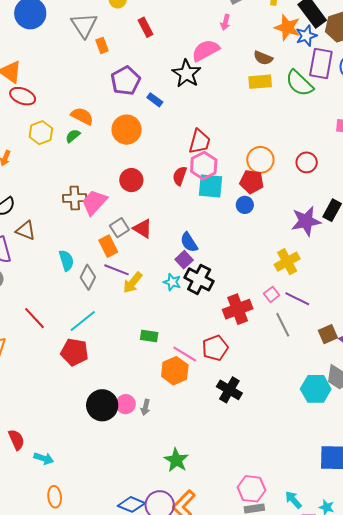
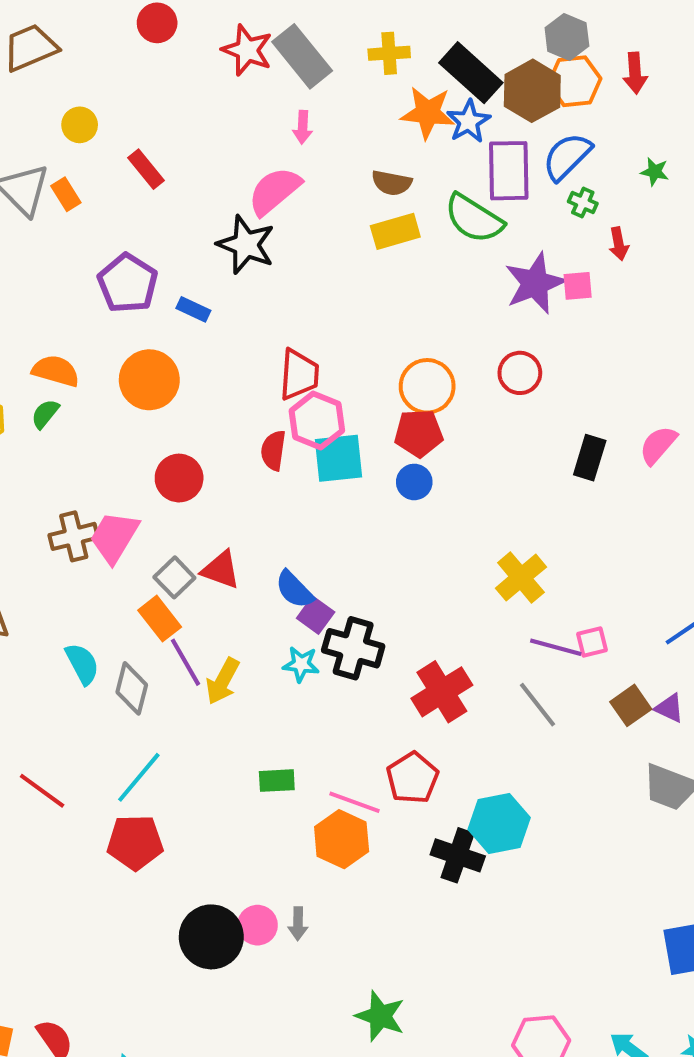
orange rectangle: (102, 45) -> (66, 194), moved
purple star: (306, 221) -> (535, 283), moved
blue semicircle: (189, 242) -> (294, 590), moved
purple line: (117, 270) -> (185, 662), turned 50
pink square: (272, 294) -> (592, 642), moved, turned 35
cyan hexagon: (316, 389) -> (499, 823), moved

